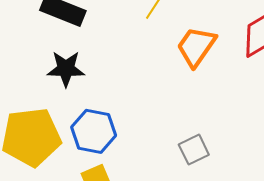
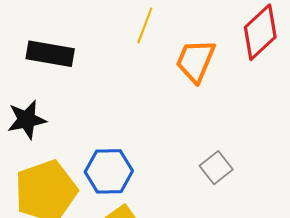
black star: (66, 69) -> (27, 120), moved

